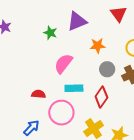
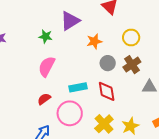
pink semicircle: (63, 64) -> (47, 66), moved
red semicircle: (39, 94) -> (44, 99), turned -32
red diamond: (101, 97) -> (107, 91), turned -35

